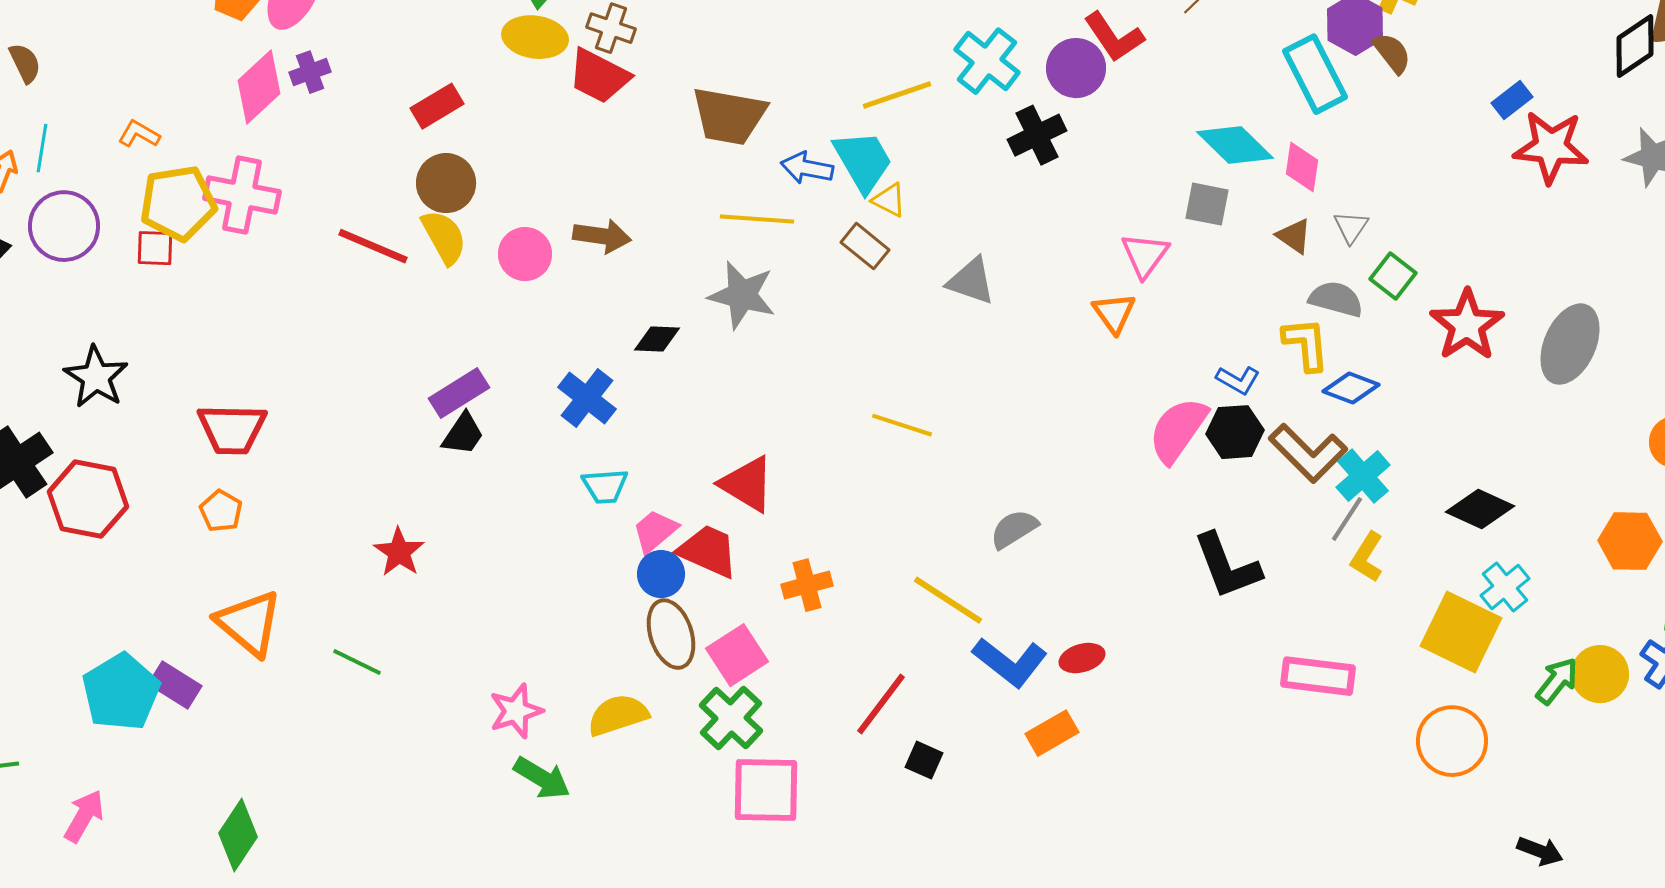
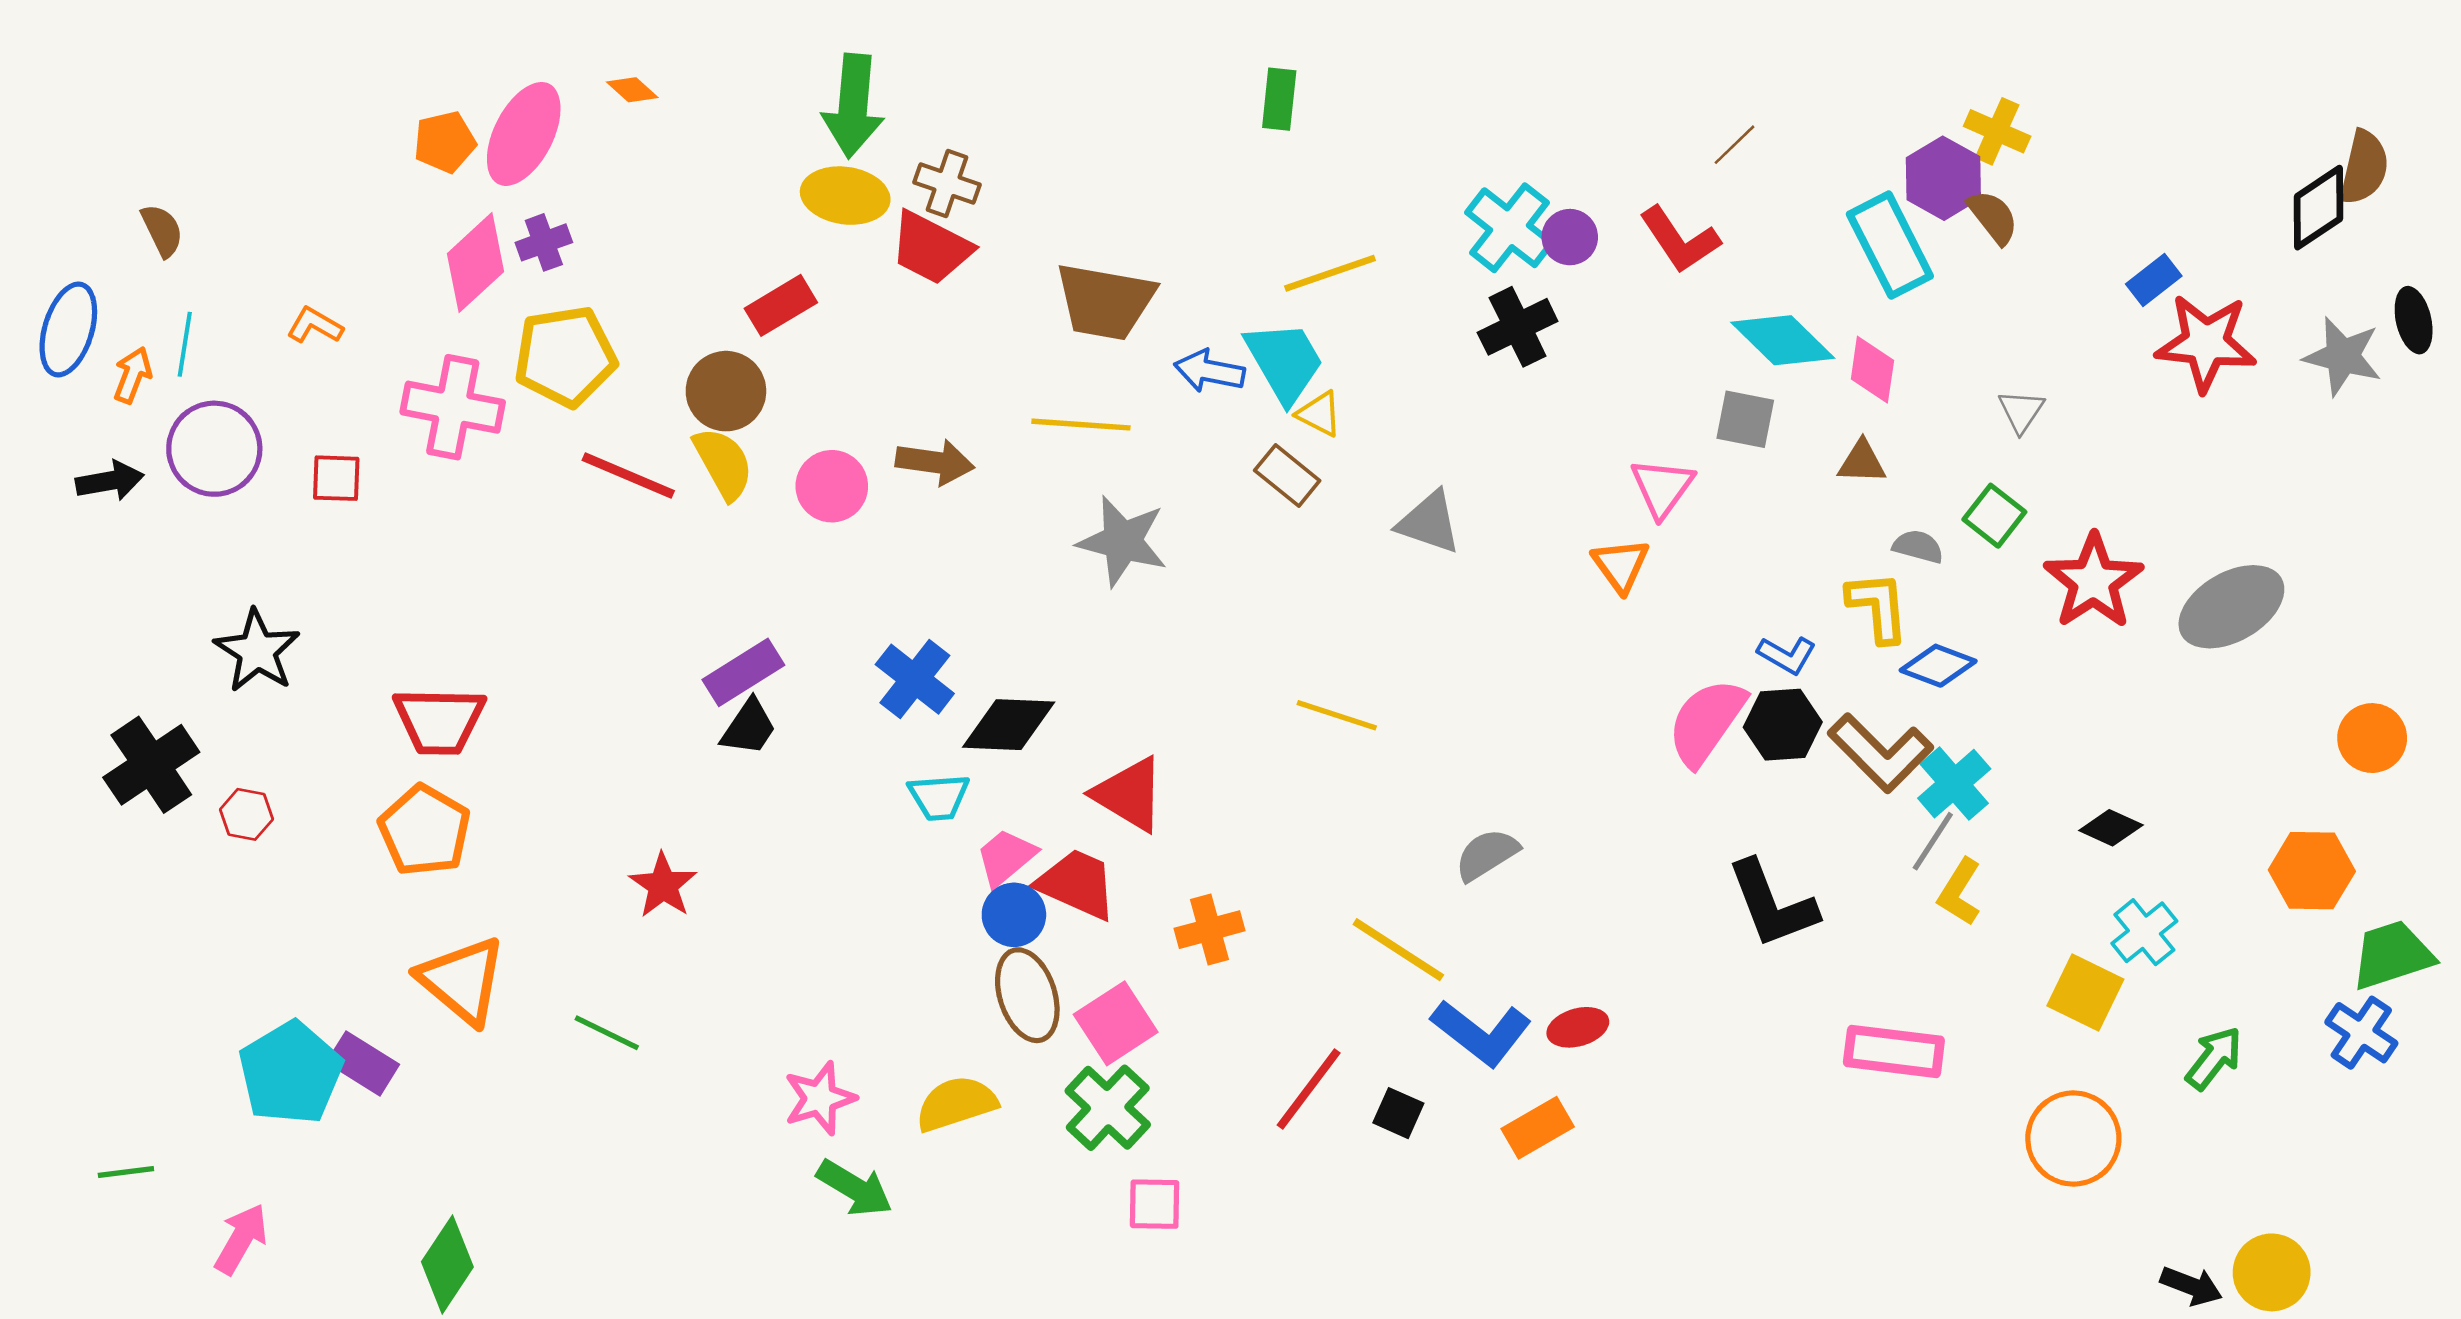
red L-shape: (1114, 37) -> (1680, 240), moved
cyan cross: (987, 61) -> (1510, 228), moved
purple circle: (1076, 68) -> (1570, 237), size x0.7
red rectangle: (437, 106) -> (781, 305), moved
yellow pentagon: (178, 203) -> (565, 356), moved
yellow line: (757, 219) -> (1081, 425), moved
gray triangle: (1351, 227) -> (2021, 411), moved
brown triangle: (1294, 236) -> (1862, 462), turned -33
gray semicircle: (1336, 299) -> (1918, 546), size x0.7
black diamond: (657, 339) -> (1009, 725), moved, size x1.5
gray ellipse: (1570, 344) -> (2231, 607), turned 36
red hexagon: (88, 499) -> (246, 814), size x0.5
black diamond: (1480, 509) -> (2111, 828), size x0.7
orange pentagon: (221, 511) -> (425, 830), size x1.6
yellow square: (1461, 632) -> (2085, 993), size x0.7
yellow circle: (1600, 674) -> (2272, 1272), moved
black square: (924, 760) -> (1398, 1113), moved
pink square: (766, 790) -> (1155, 1204), size x0.6

